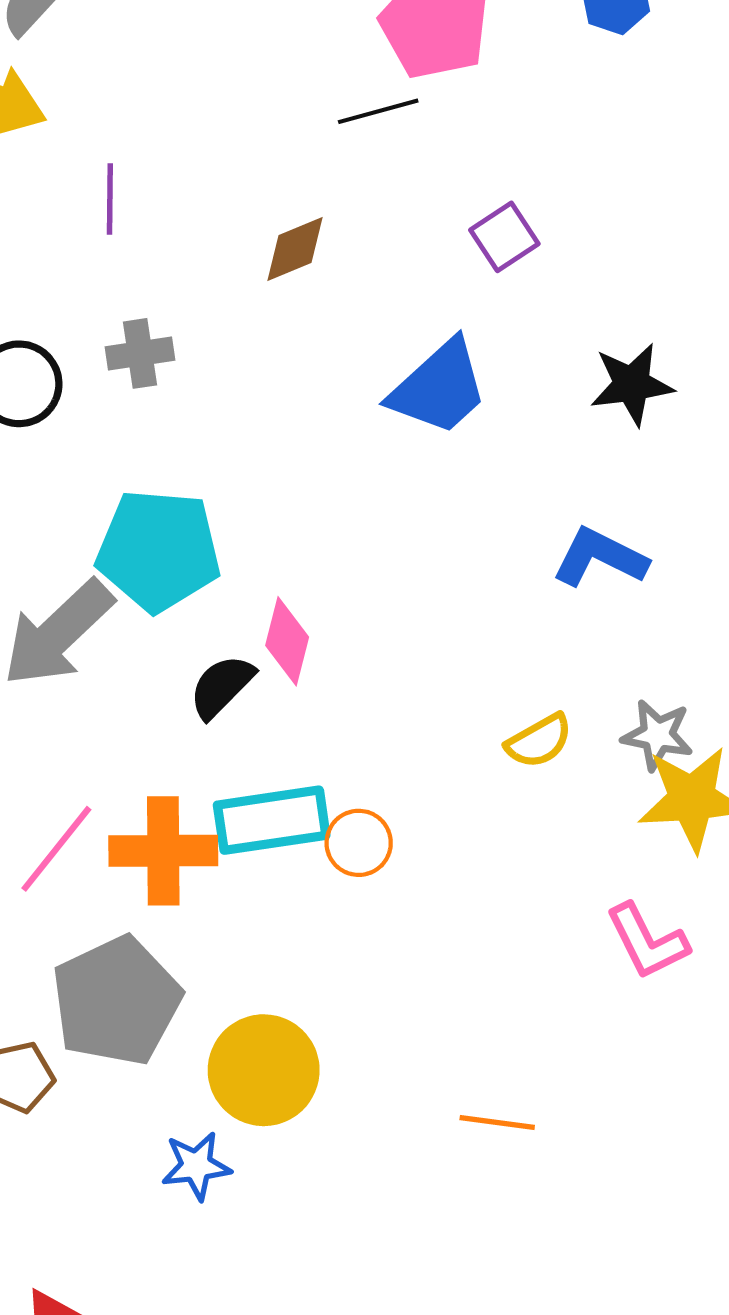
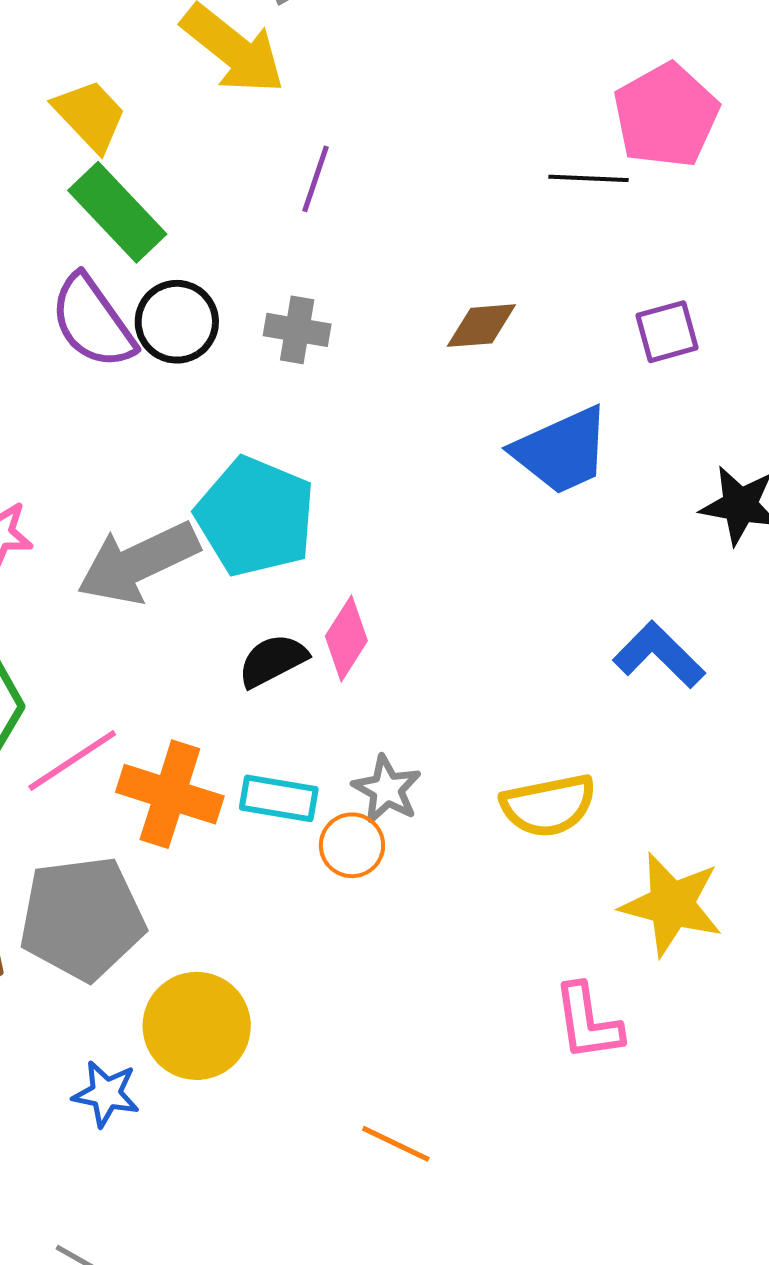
brown diamond: (295, 249) -> (481, 326), moved
gray star: (657, 735) -> (387, 789), moved
yellow semicircle: (539, 741) -> (548, 805), size x1.4
cyan rectangle: (272, 820) -> (279, 798), size x0.7

